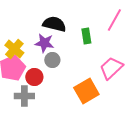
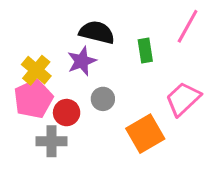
purple star: (44, 43) -> (82, 61), turned -30
gray circle: (52, 60) -> (103, 99), moved

